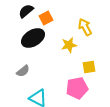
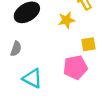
gray semicircle: (23, 71) -> (16, 49), turned -32

